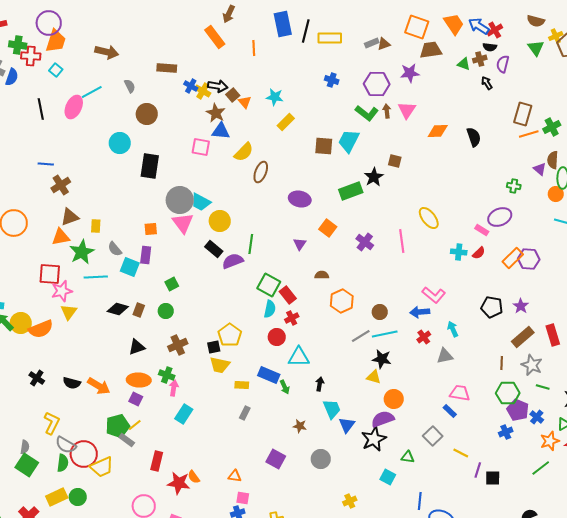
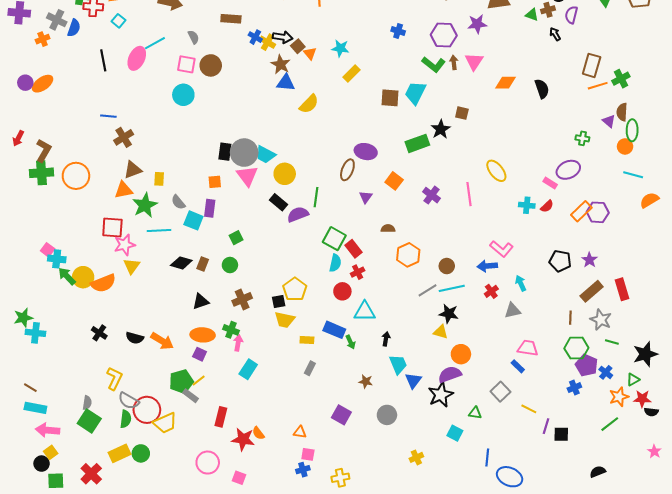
pink square: (201, 147) -> (186, 64), moved
black rectangle: (150, 166) -> (225, 152), moved, size x0.7
brown ellipse: (261, 172) -> (347, 170), moved

